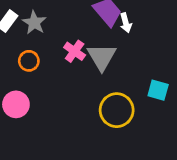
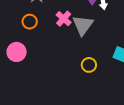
yellow circle: (117, 110) -> (89, 65), size x0.6

